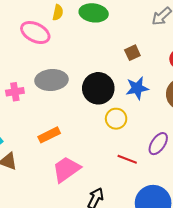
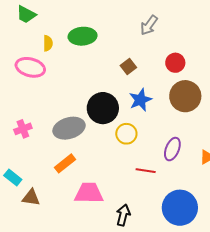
gray ellipse: (51, 80) -> (69, 128), moved
pink trapezoid: (66, 169) -> (89, 193), turned 48

